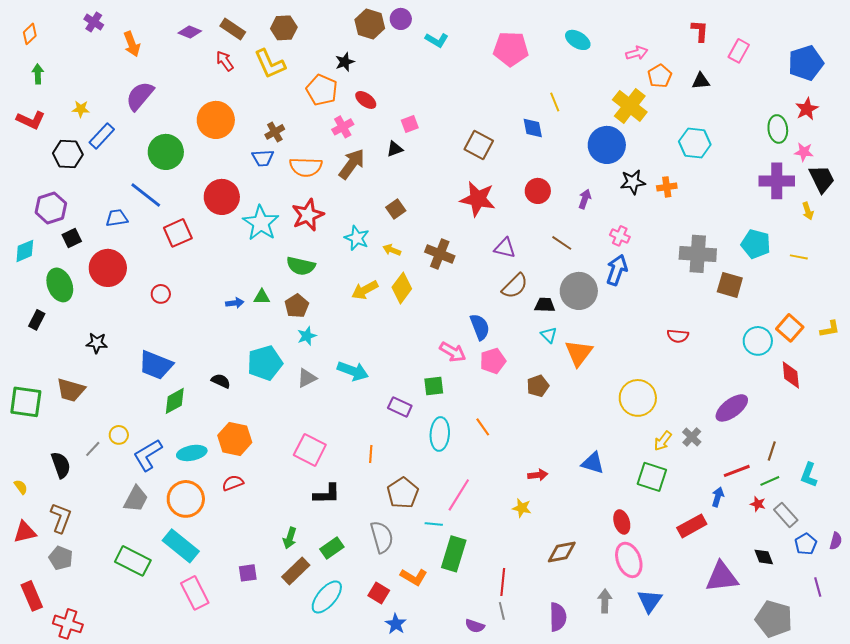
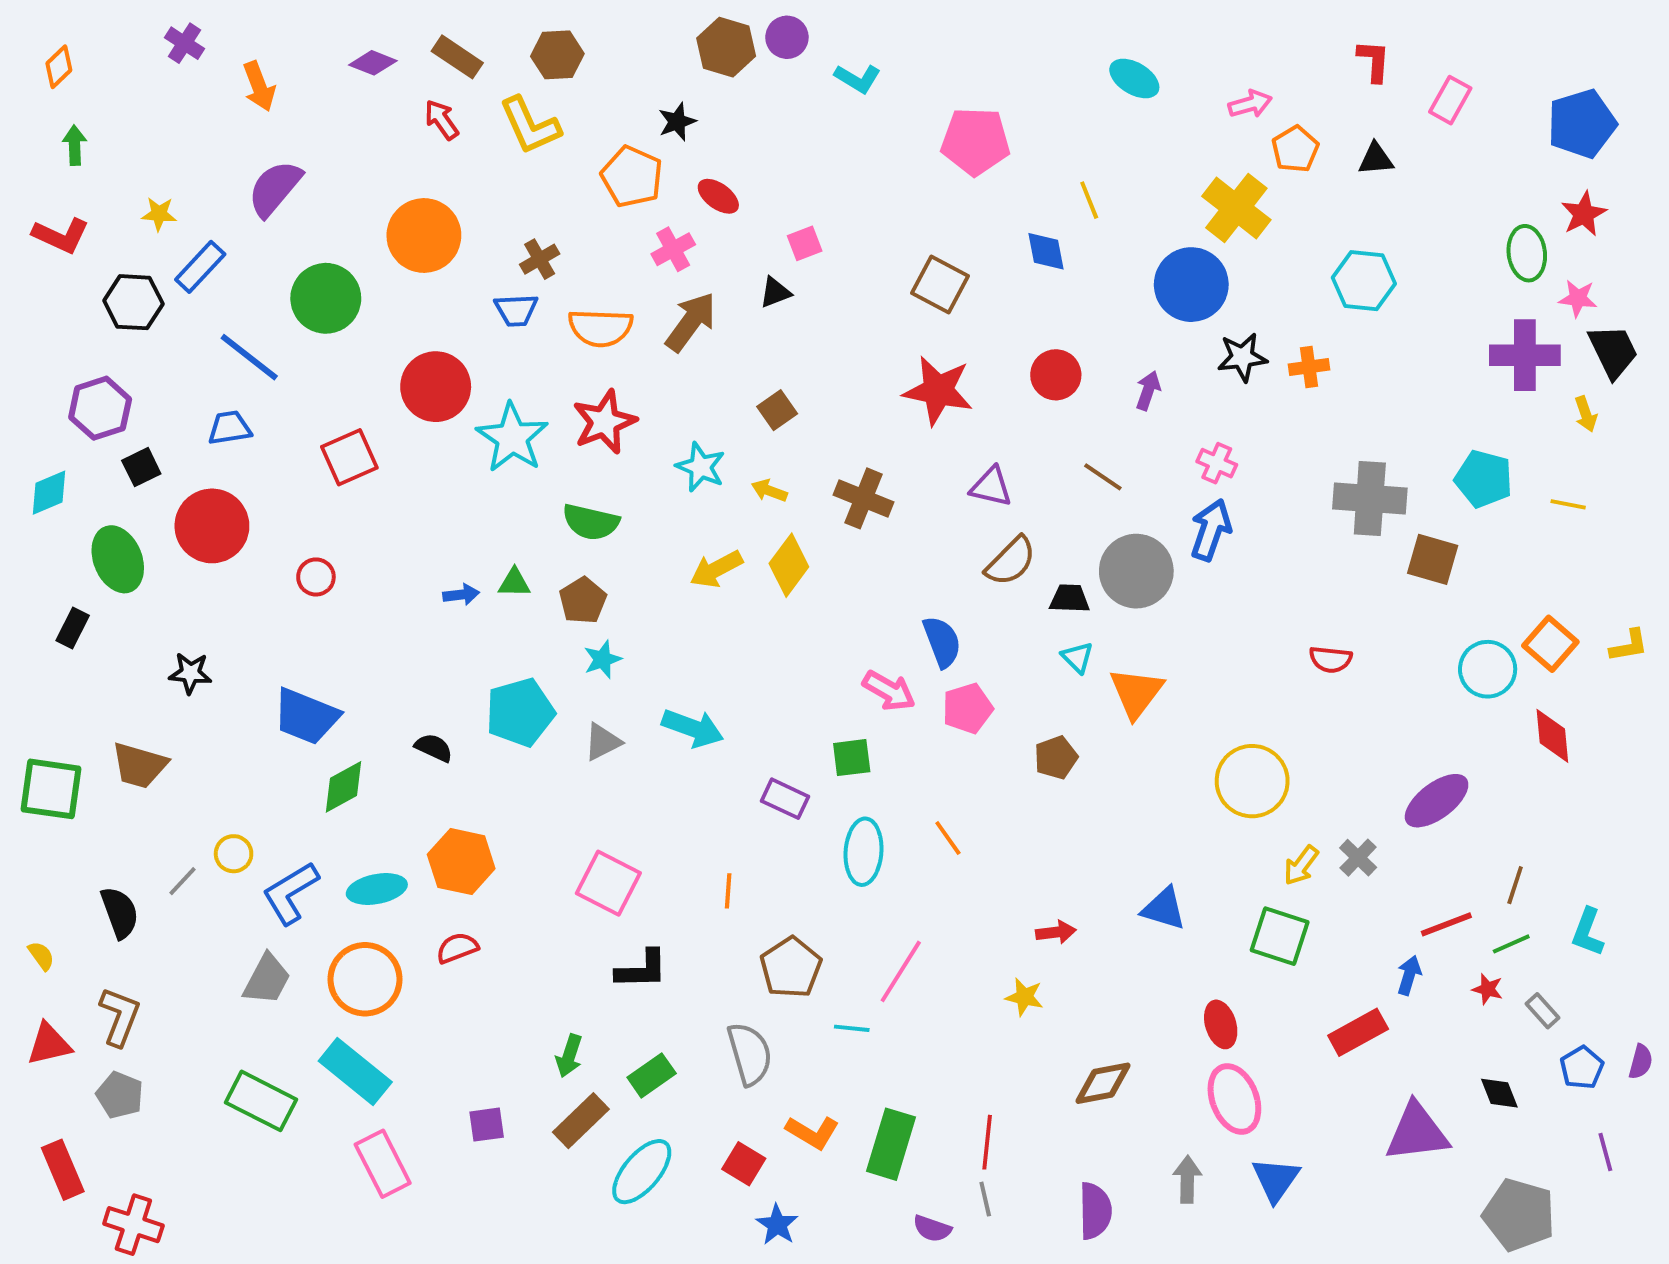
pink pentagon: (511, 49) -> (975, 141), moved
blue line: (146, 195) -> (249, 357), moved
gray rectangle: (786, 515) -> (1543, 1011), size x0.7
green rectangle: (454, 554) -> (891, 1144), moved

